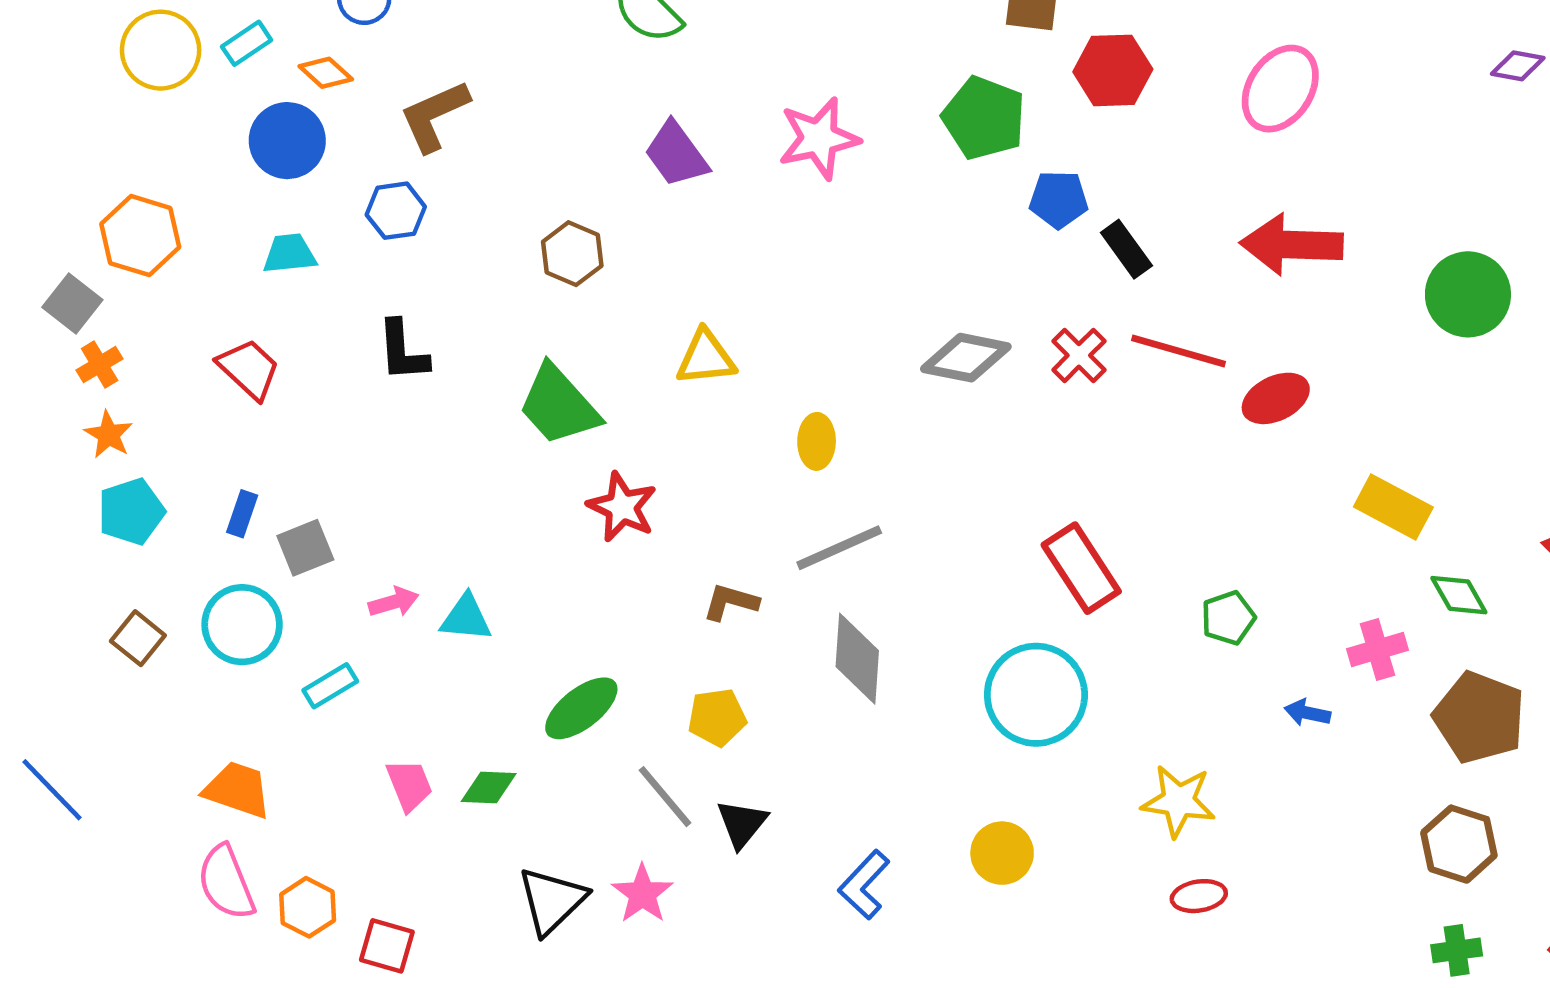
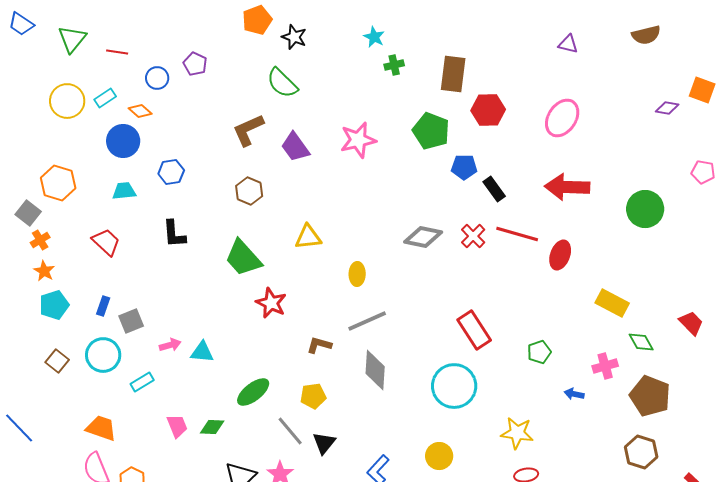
brown L-shape: (434, 116) -> (248, 130), moved
red ellipse: (1276, 398) -> (560, 255), turned -44

